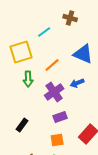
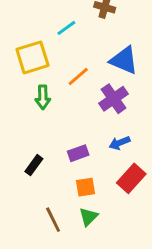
blue arrow: (77, 83) -> (119, 143), moved
purple cross: (54, 92) -> (114, 99), moved
purple rectangle: (60, 117) -> (78, 153), moved

